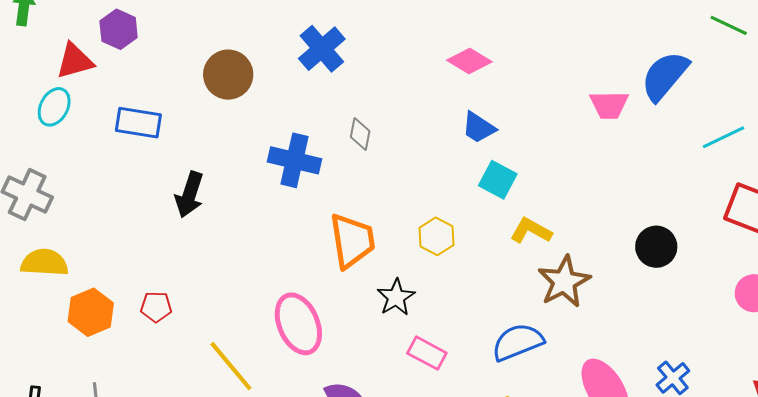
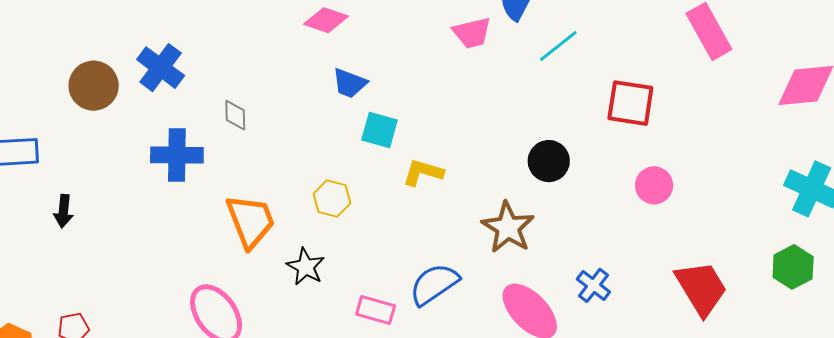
blue cross: (322, 49) -> (161, 68), moved
cyan line: (723, 137) -> (558, 46), moved
black arrow: (189, 195) -> (63, 211), moved, size x0.7
brown star: (564, 282) -> (508, 228), moved
pink rectangle: (427, 353) -> (376, 310), moved

